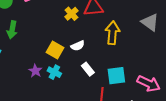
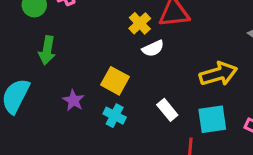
yellow arrow: (112, 33) -> (218, 74), moved, turned 70
white semicircle: (78, 46) -> (153, 48), moved
purple star: (35, 71) -> (74, 100), moved

